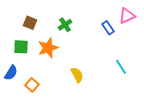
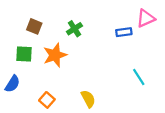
blue rectangle: (108, 28) -> (124, 32), turned -64
yellow semicircle: (77, 75) -> (88, 99), moved
orange square: (32, 85) -> (47, 100), moved

